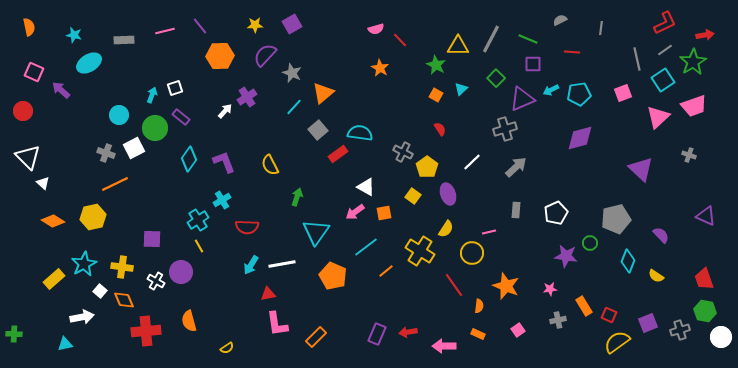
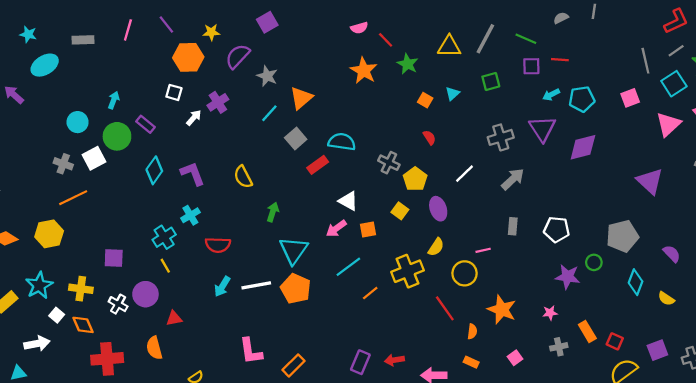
yellow star: (255, 25) -> (211, 32), moved
gray line: (601, 28) -> (594, 11), moved
pink line: (165, 31) -> (128, 30), turned -60
red line: (572, 52) -> (560, 60), moved
green star: (436, 65) -> (408, 64), moved
orange star: (380, 68) -> (364, 71), size x1.4
green square: (496, 78) -> (491, 82), turned 30
white square: (175, 88) -> (174, 92), moved, turned 35
purple triangle: (522, 99) -> (542, 129), moved, turned -40
white pentagon: (556, 213) -> (557, 230), turned 30
yellow cross: (420, 251) -> (408, 271), turned 36
orange pentagon: (333, 276) -> (296, 289), moved
red triangle: (268, 294) -> (174, 318), moved

